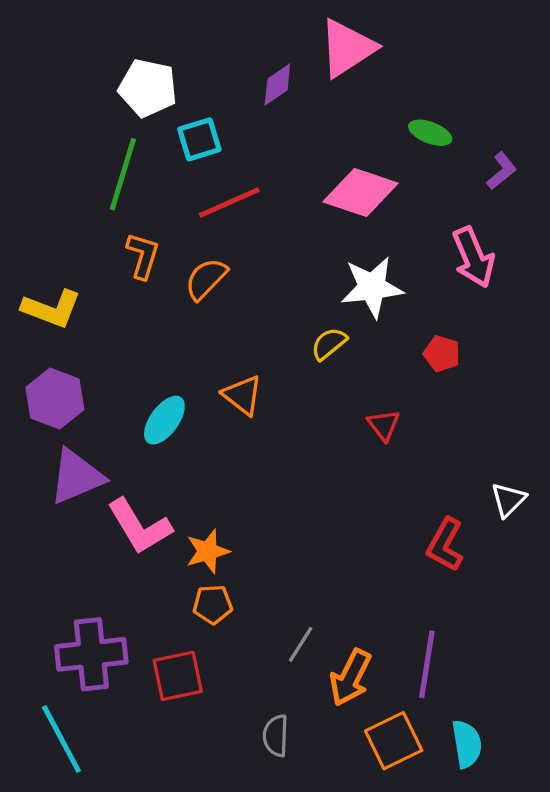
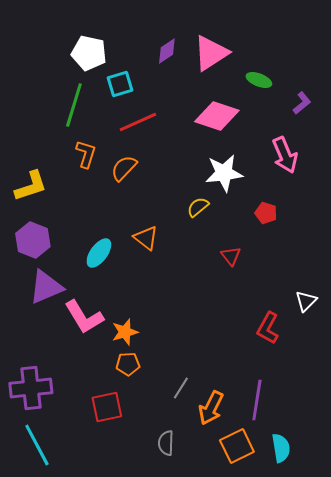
pink triangle: (347, 48) -> (211, 53), moved
yellow L-shape: (51, 309) -> (31, 186), turned -39
purple cross: (91, 654) -> (31, 388), moved

